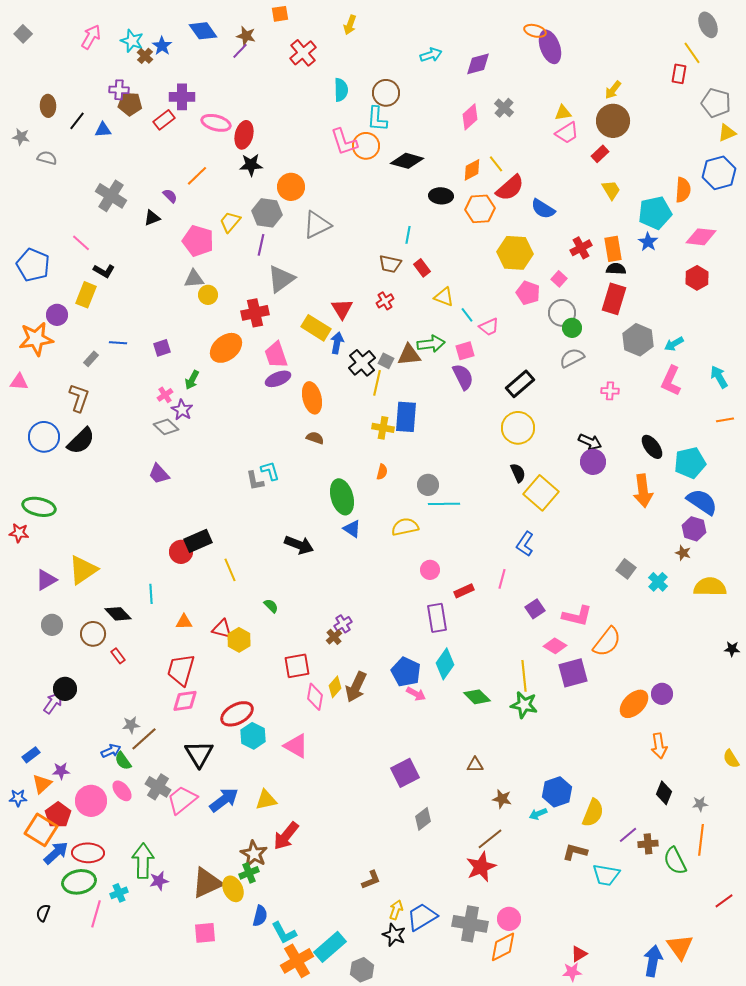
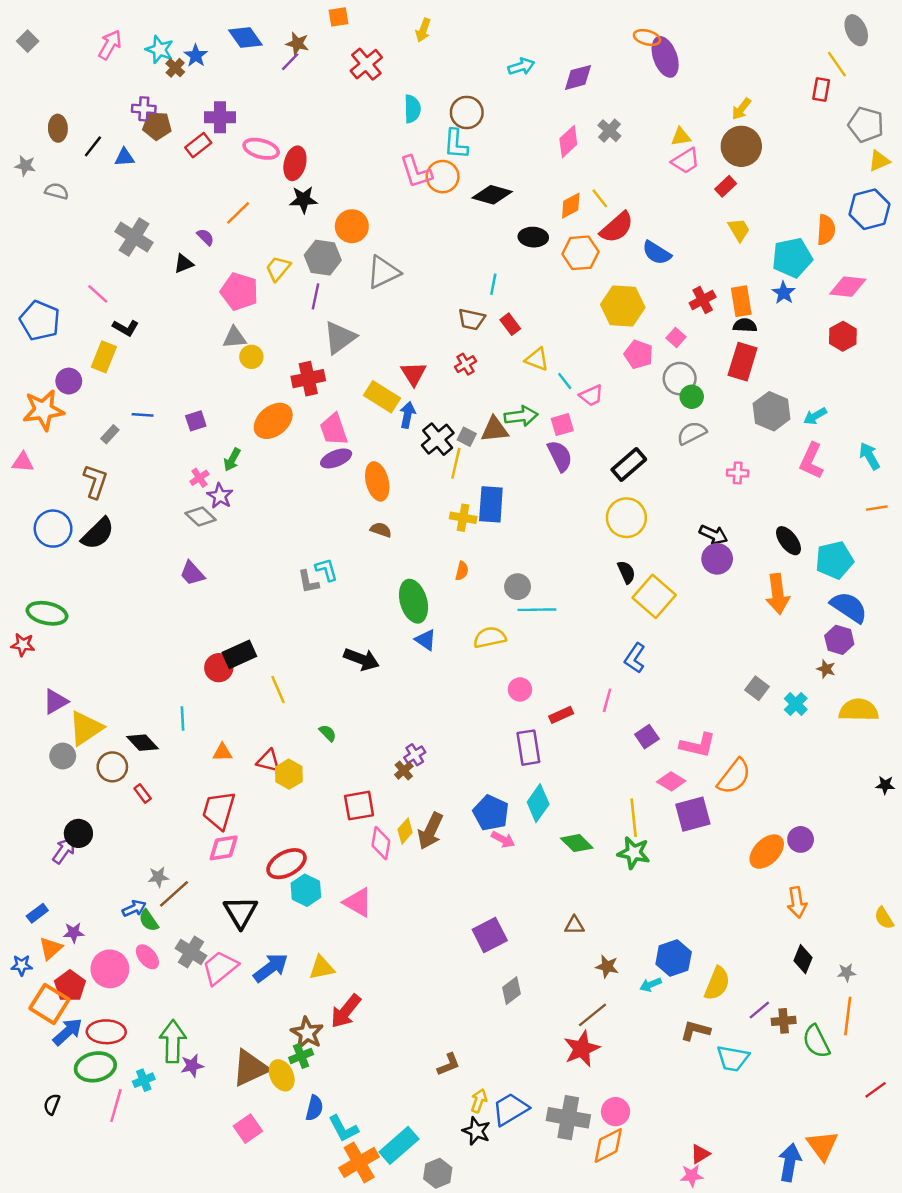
yellow triangle: (83, 570) -> (86, 728), moved
pink square: (205, 933) -> (248, 1129), turned -30

